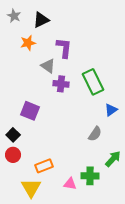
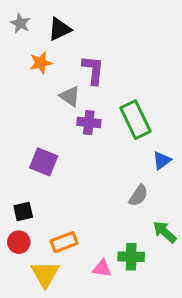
black square: (13, 135) -> (23, 212), moved, turned 32
red circle: (13, 155) -> (19, 242), moved
green arrow: (113, 159) -> (165, 232), turned -90

